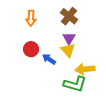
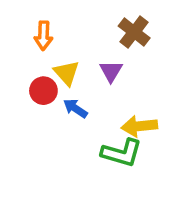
brown cross: (69, 16) -> (134, 32), moved
yellow triangle: (68, 50) -> (67, 73), moved

